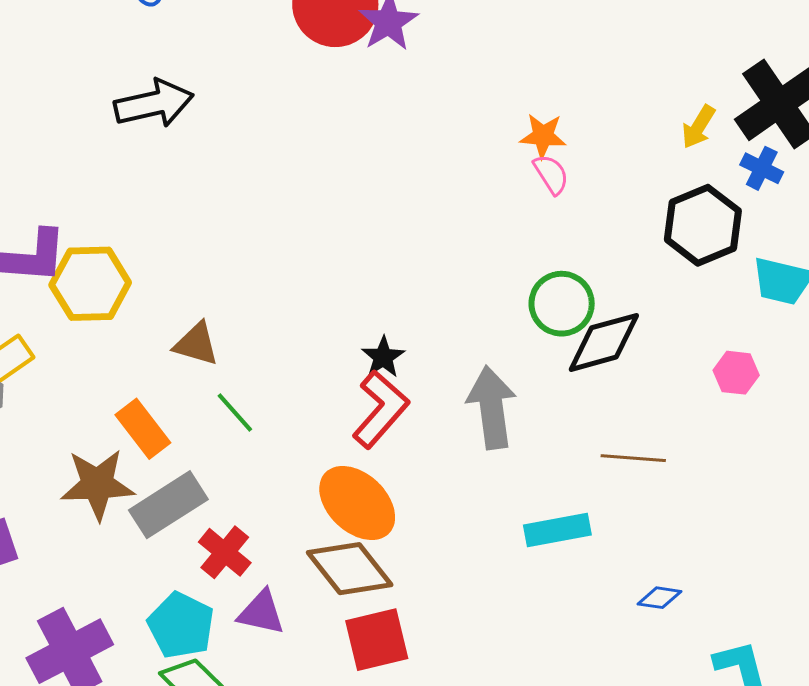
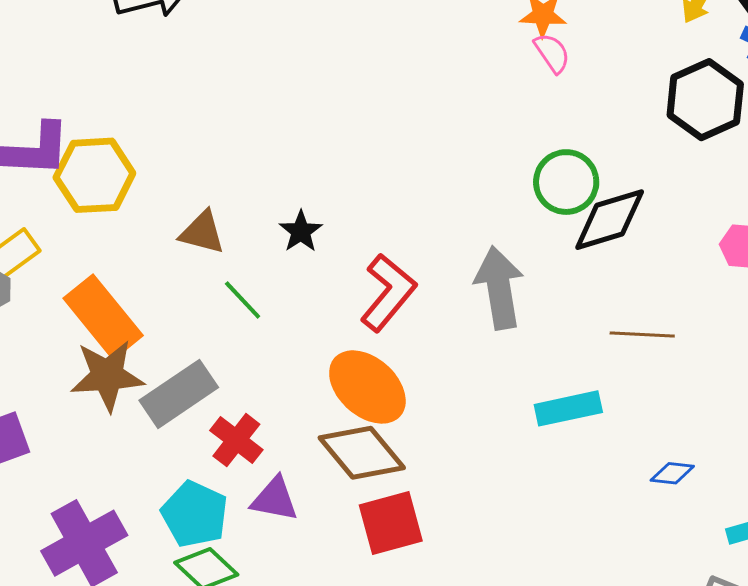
black star: (383, 357) -> (301, 231), moved
orange rectangle: (143, 429) -> (103, 317), moved, size x1.4

